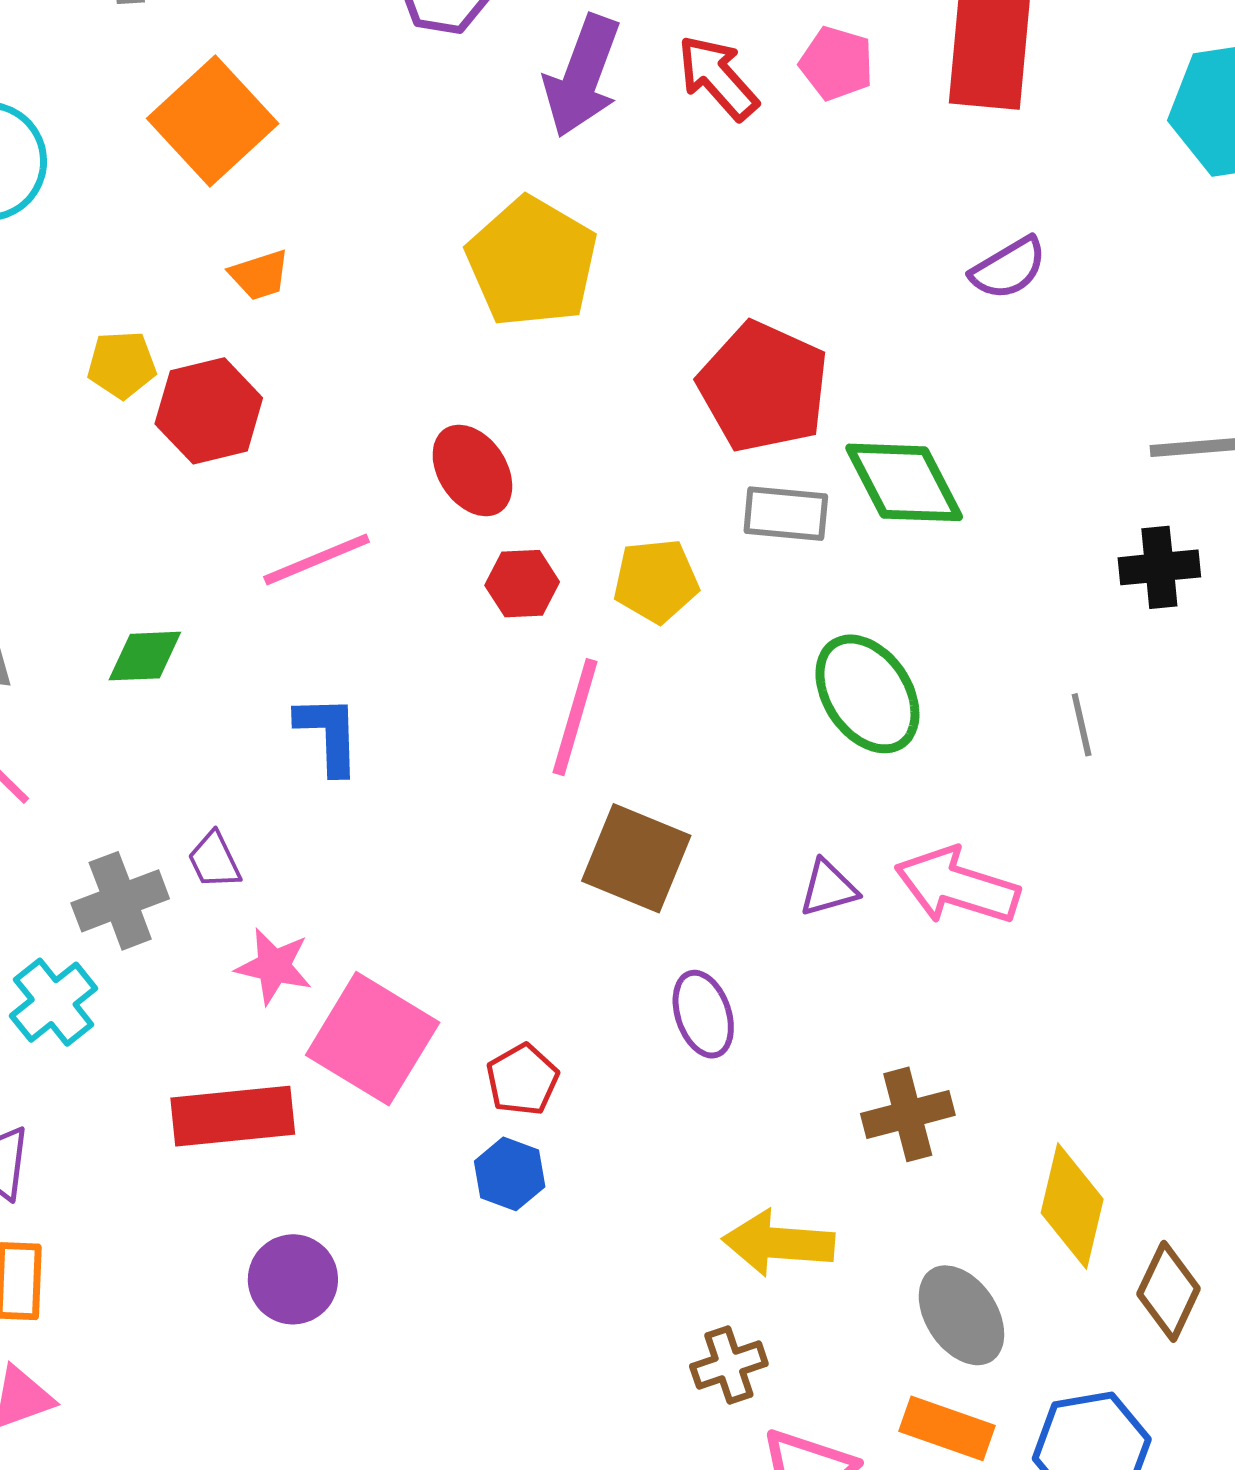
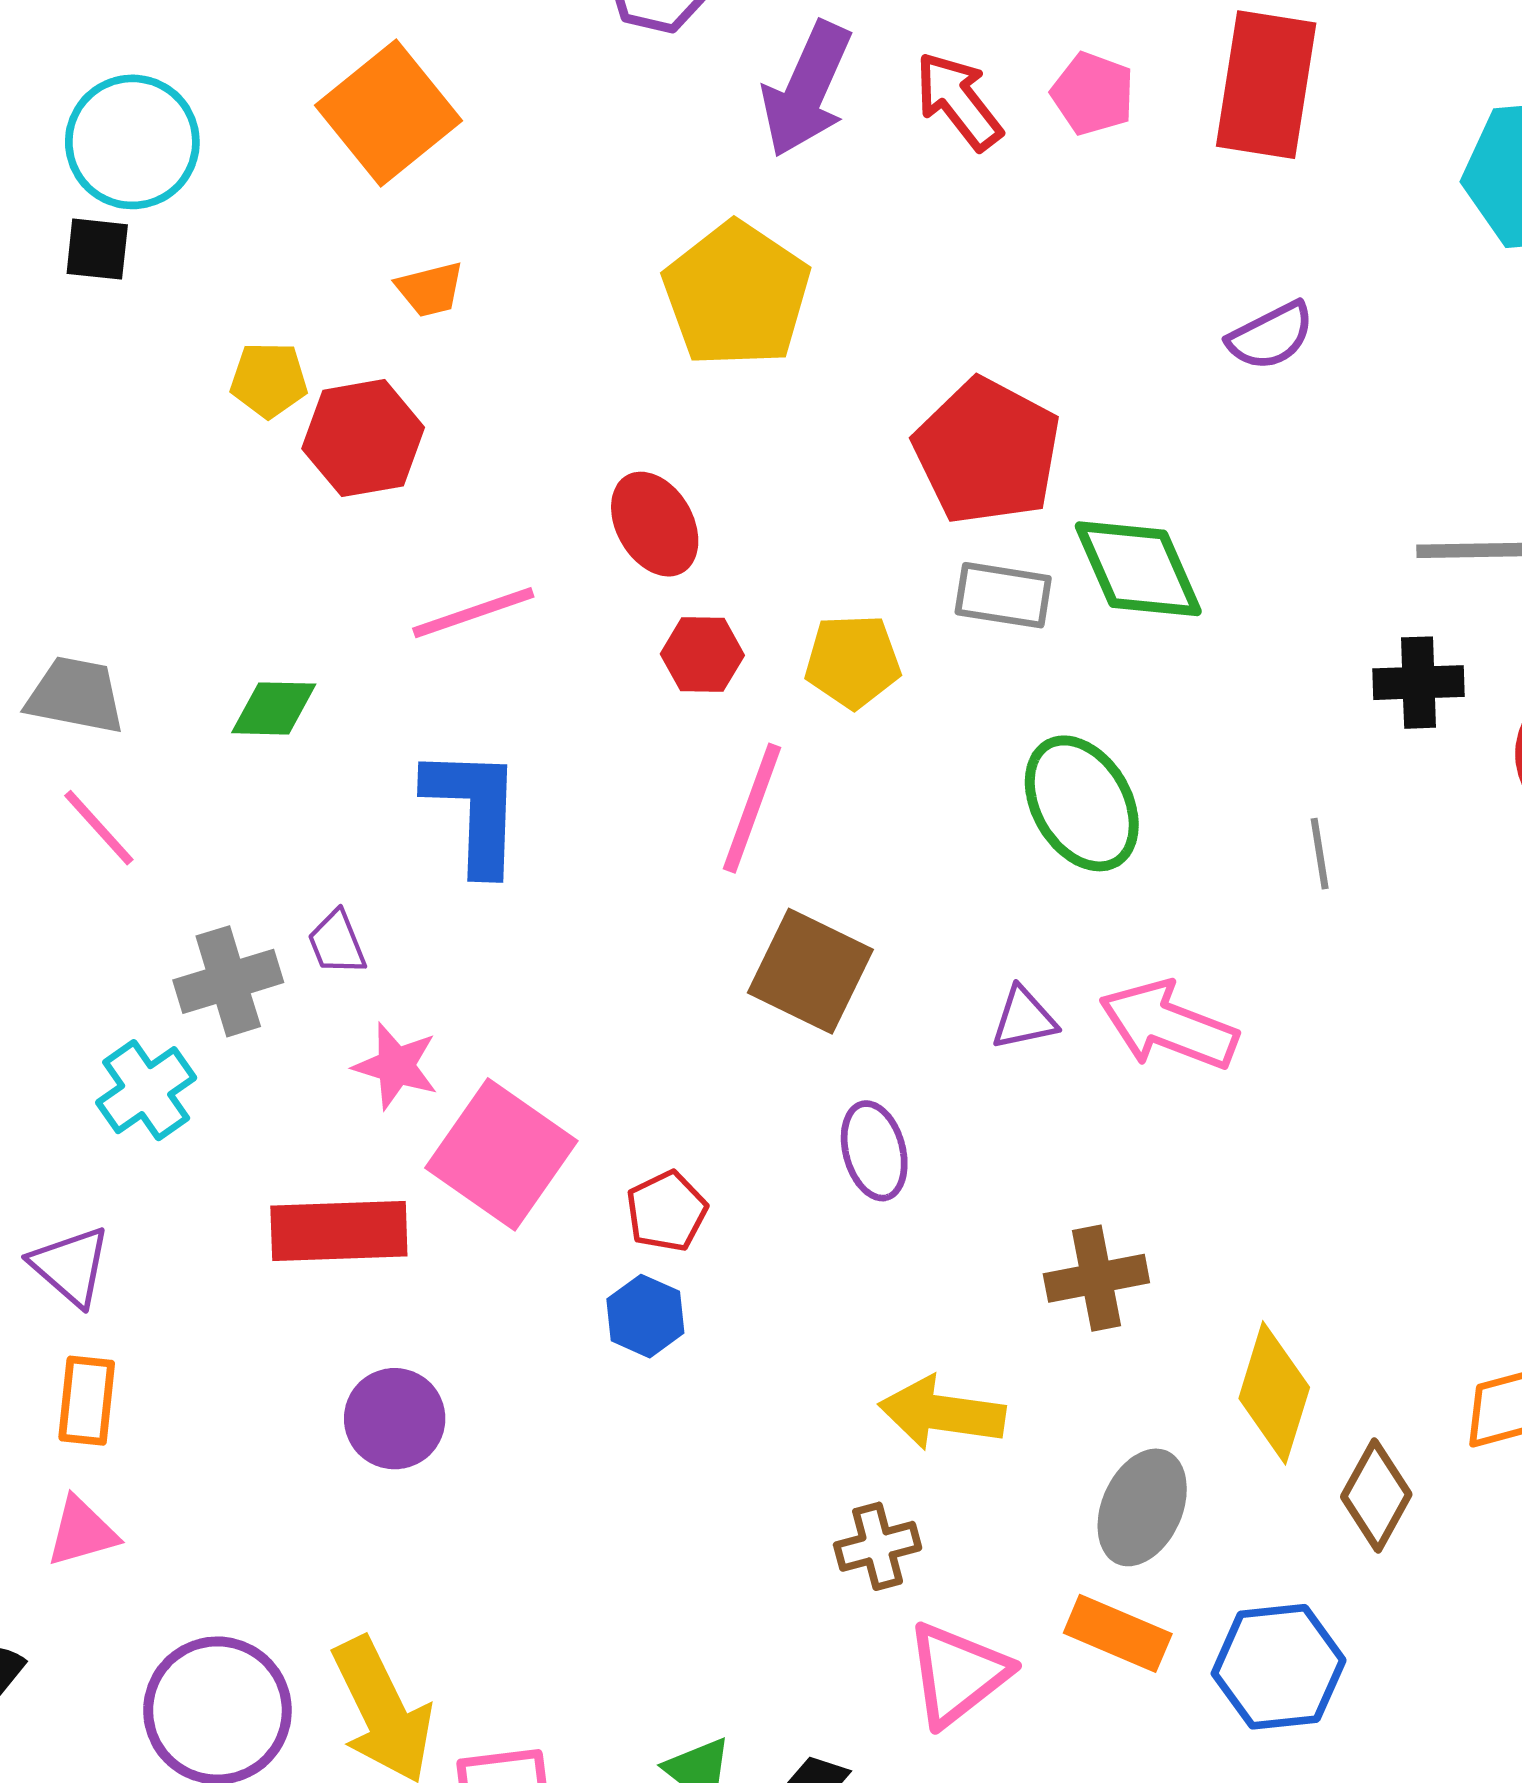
blue L-shape: (328, 734) -> (474, 810), size x1.4
gray ellipse: (961, 1315) -> (1142, 1507), turned 54

